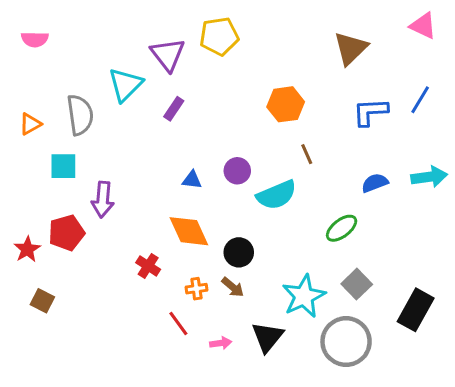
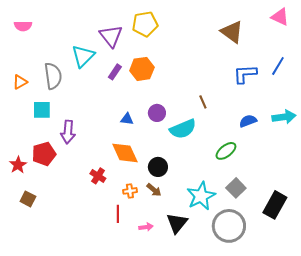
brown triangle: (351, 48) -> (232, 32), turned -40
orange hexagon: (286, 104) -> (142, 69), moved
red line: (178, 323) -> (118, 214), turned 36

